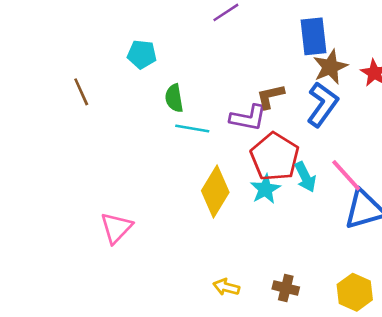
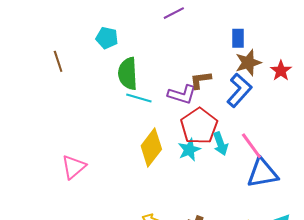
blue rectangle: (313, 36) -> (238, 38), size x0.7
green semicircle: (174, 98) -> (128, 74), size x1.5

